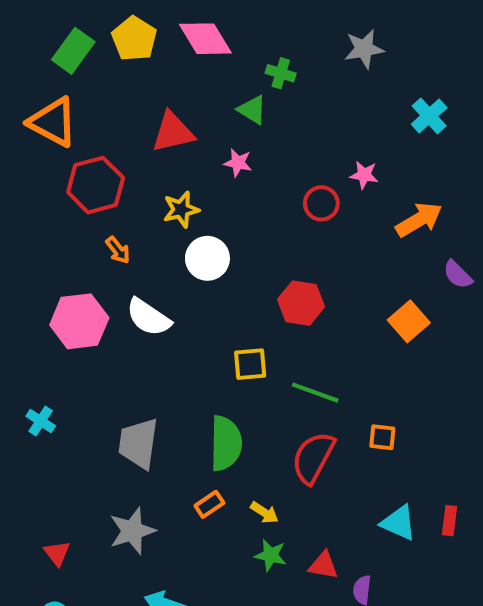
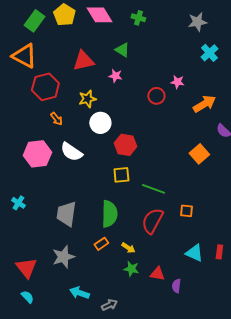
gray star: (364, 49) -> (197, 22), moved
green cross: (281, 73) -> (138, 18), moved
red hexagon: (301, 303) -> (125, 145), moved
red triangle: (57, 553) -> (26, 268), size x1.6

